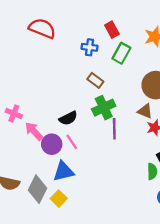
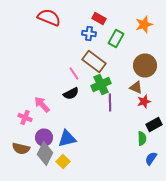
red rectangle: (112, 30) -> (99, 18), moved, turned -32
brown rectangle: (95, 80) -> (94, 62), size x1.6
pink cross: (14, 113) -> (25, 118), moved
pink line: (72, 142) -> (74, 74), moved
purple circle: (52, 144) -> (44, 138), moved

